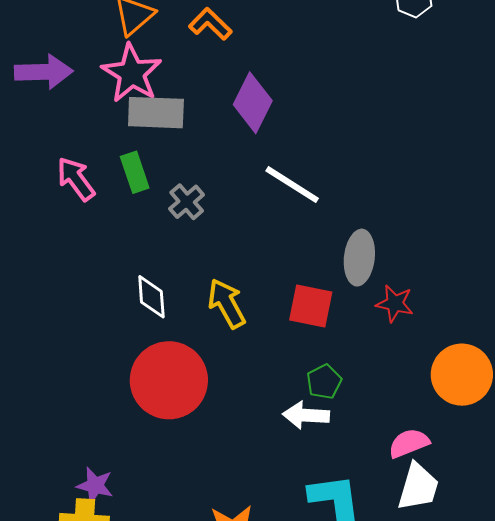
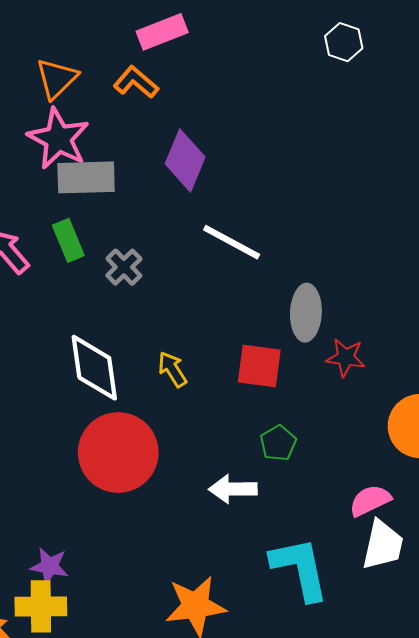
white diamond: (151, 297) -> (94, 368), size x1.5
yellow arrow: (227, 304) -> (172, 369), size x0.7
white arrow: (306, 415) -> (233, 489), moved

